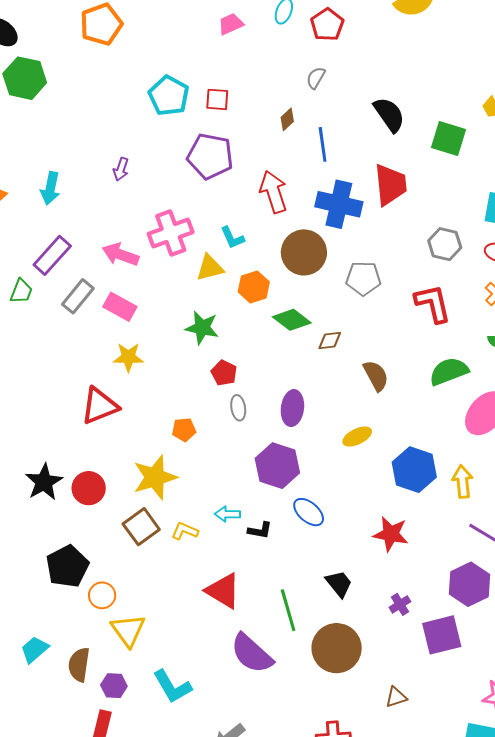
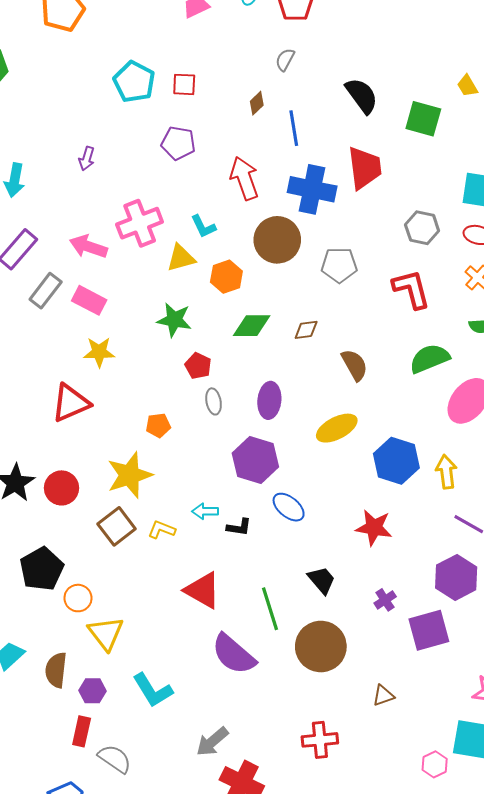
purple pentagon: (210, 156) -> (178, 143), size x0.7
green diamond: (292, 320) -> (252, 326), moved, turned -36
yellow ellipse: (357, 437) -> (337, 428), size x1.4

